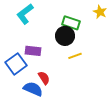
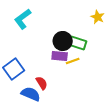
green rectangle: (71, 23) -> (78, 43), moved
purple rectangle: (33, 51) -> (60, 56), moved

